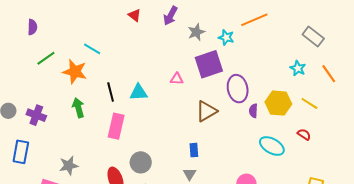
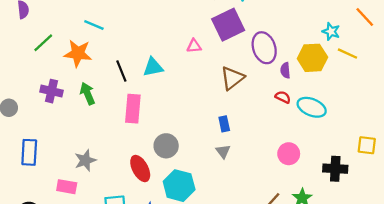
cyan star: (298, 68) -> (331, 31), moved
purple cross: (36, 115) -> (52, 91), moved
red semicircle: (304, 134) -> (283, 97), moved

